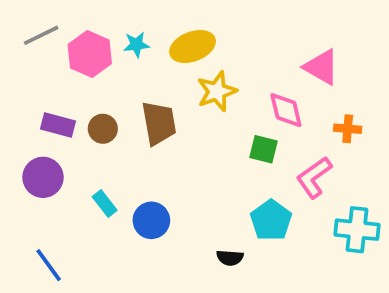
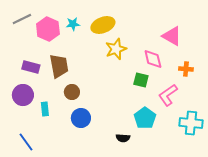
brown trapezoid: (159, 123) -> (59, 66), moved
brown circle: (103, 129) -> (72, 92), moved
cyan rectangle: (105, 204) -> (45, 109), moved, turned 32

